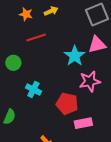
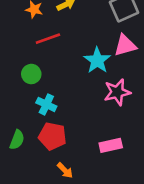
green circle: (13, 63) -> (31, 74), moved
red pentagon: (67, 104) -> (52, 136), moved

